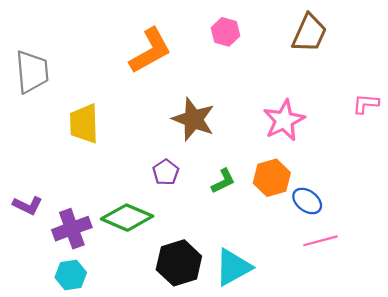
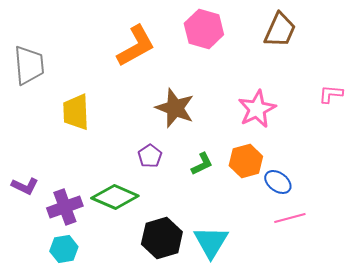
pink hexagon: (225, 32) -> (204, 29), size x1.5
cyan triangle: (233, 267) -> (211, 242), turned -30

